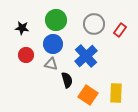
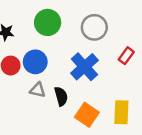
red rectangle: (120, 30) -> (126, 56), moved
blue circle: (53, 44) -> (35, 62), moved
gray triangle: (51, 64) -> (38, 90), moved

